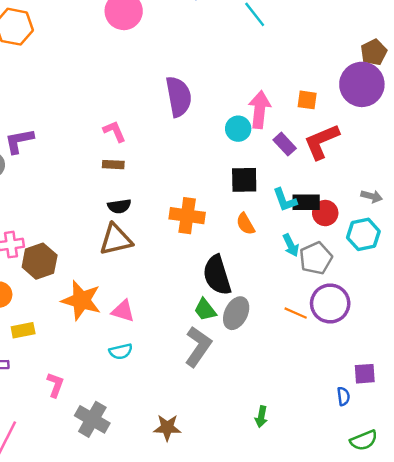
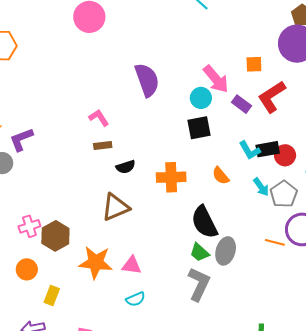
pink arrow: (260, 110) -> (216, 79), turned 144
black square: (244, 180) -> (199, 128), moved
black semicircle: (119, 206) -> (126, 167), moved
yellow rectangle: (23, 330) -> (52, 296), turned -48

